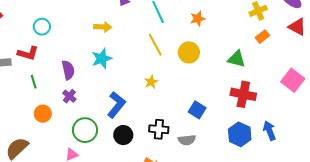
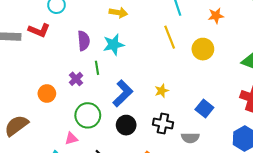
purple semicircle: (68, 70) -> (84, 41), moved
green line: (34, 82) -> (97, 68), moved
yellow star: (151, 82) -> (162, 91), moved

